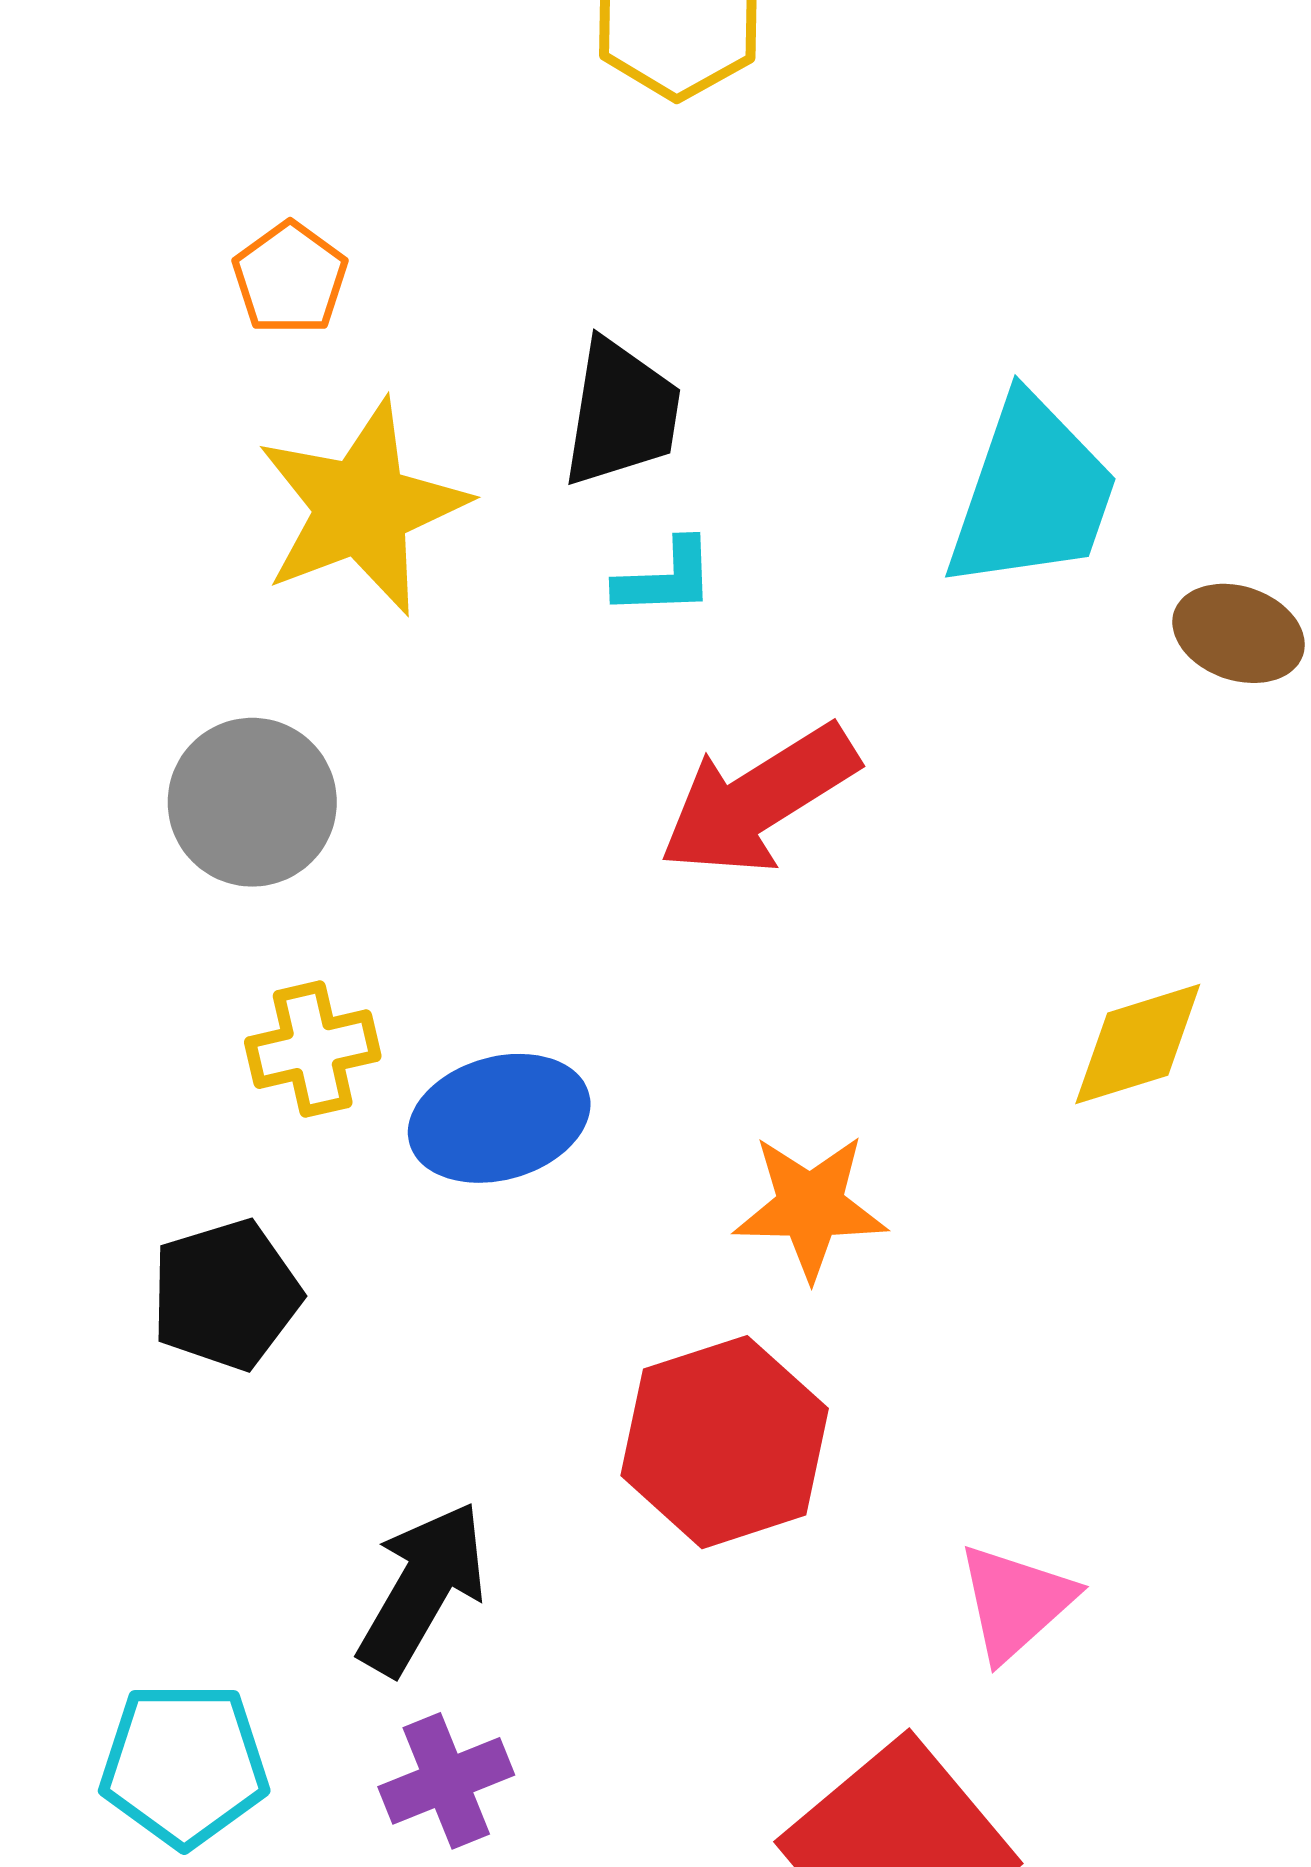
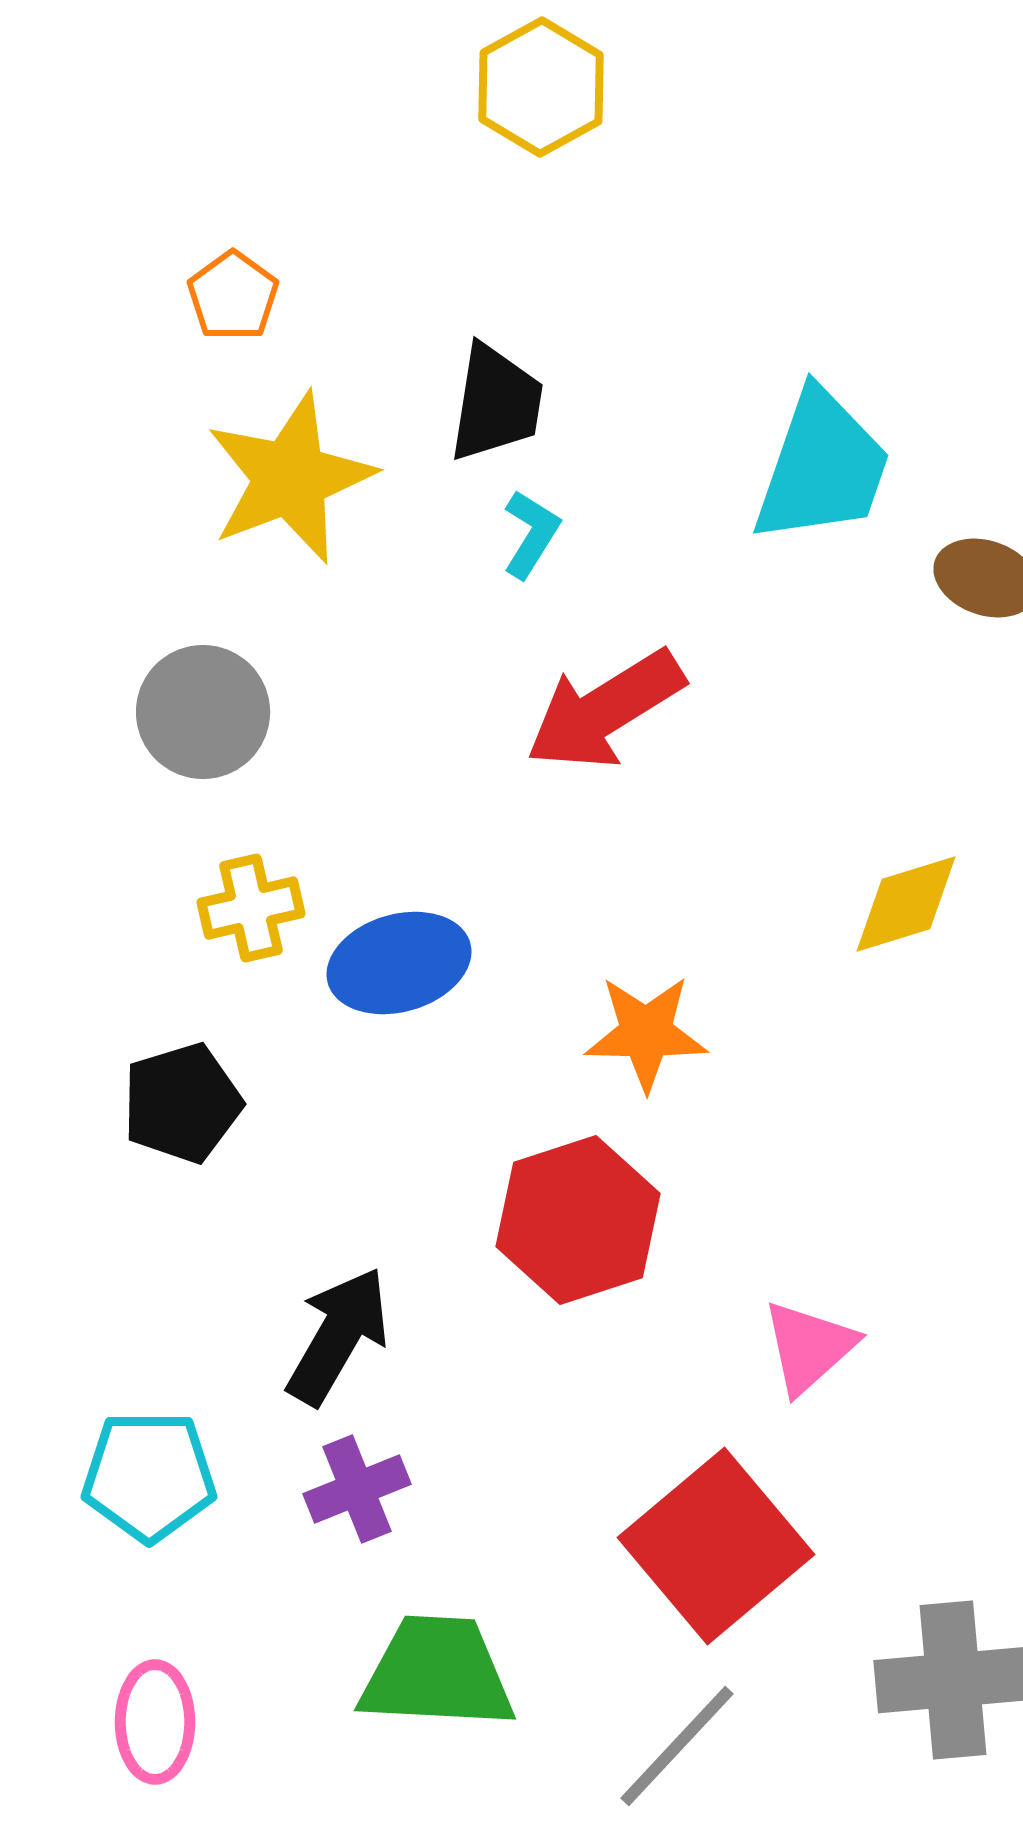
cyan L-shape: (665, 578) -> (531, 534), turned -56

